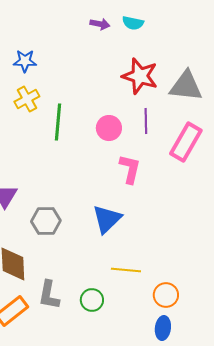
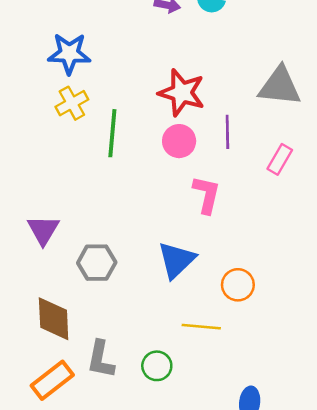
blue star: (25, 61) -> (69, 53), size x1.4
red star: (140, 76) -> (182, 93), moved
pink rectangle: (186, 142) -> (280, 159), size x0.6
orange circle: (166, 295) -> (238, 285), moved

